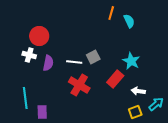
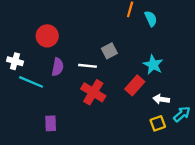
white cross: (29, 55) -> (15, 61), moved
gray square: (93, 57) -> (109, 51), moved
cyan line: (25, 98) -> (31, 82), moved, turned -60

